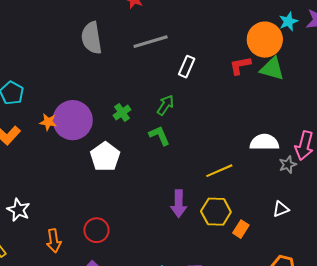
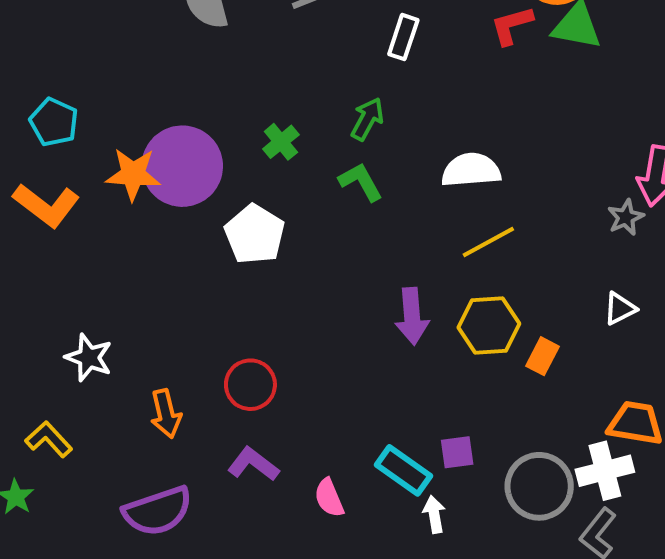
orange star: (48, 122) -> (133, 174), size x1.5
white semicircle: (264, 142) -> (471, 170), moved

